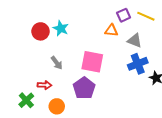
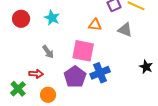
orange triangle: (111, 30) -> (95, 25), moved
red circle: (41, 31) -> (21, 19), moved
blue cross: (138, 64) -> (100, 73), moved

